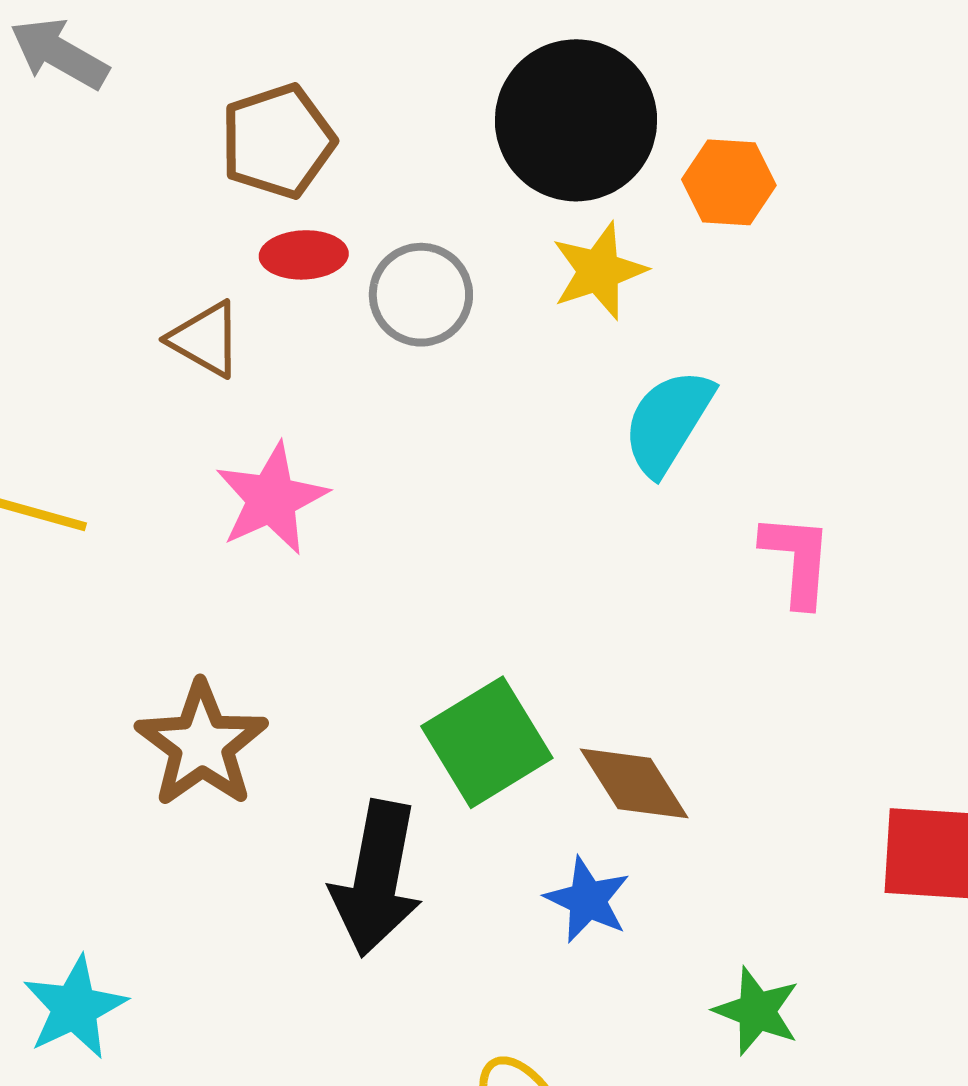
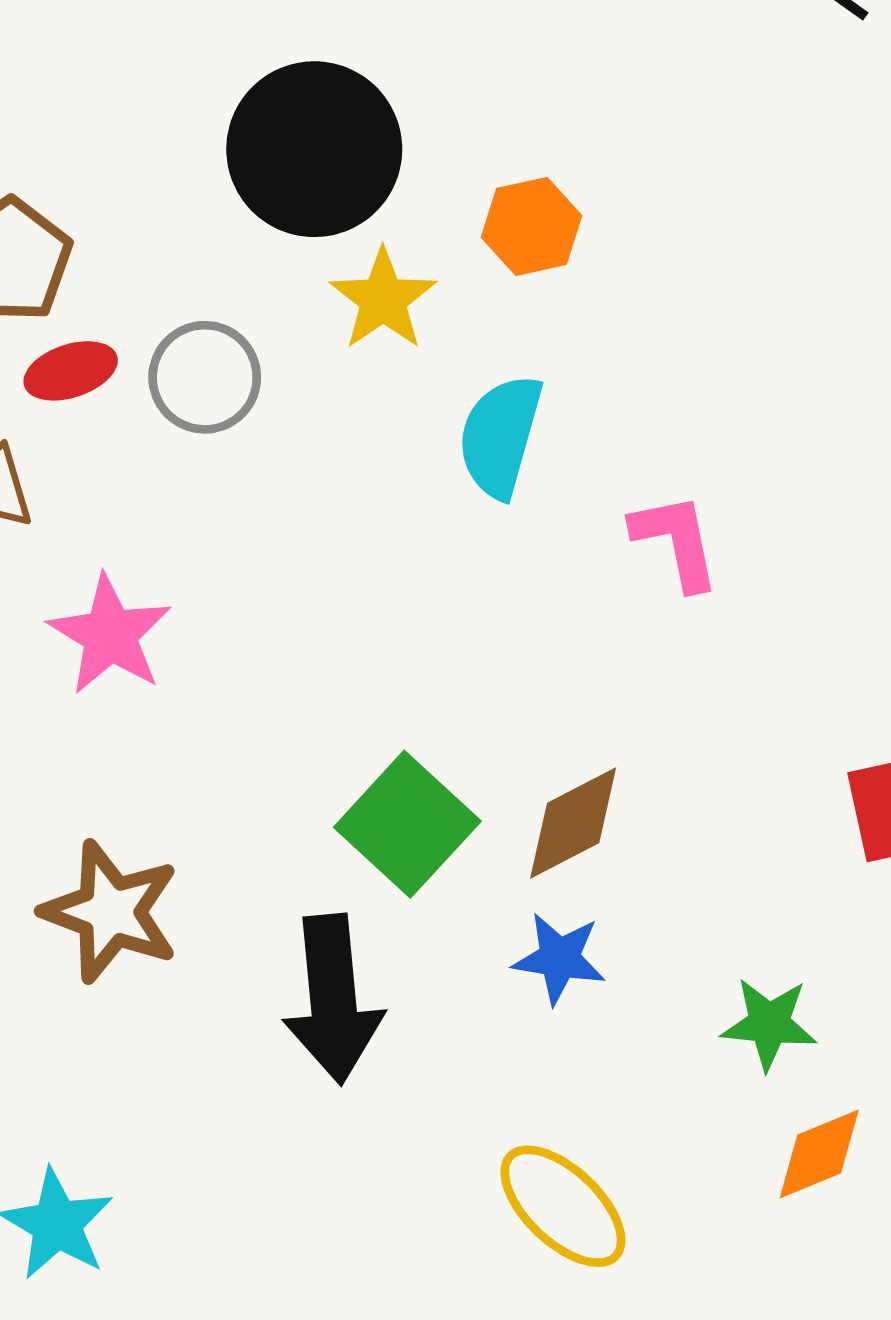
orange hexagon: (729, 182) -> (532, 226), moved
brown diamond: (634, 783) -> (573, 823), turned -69

